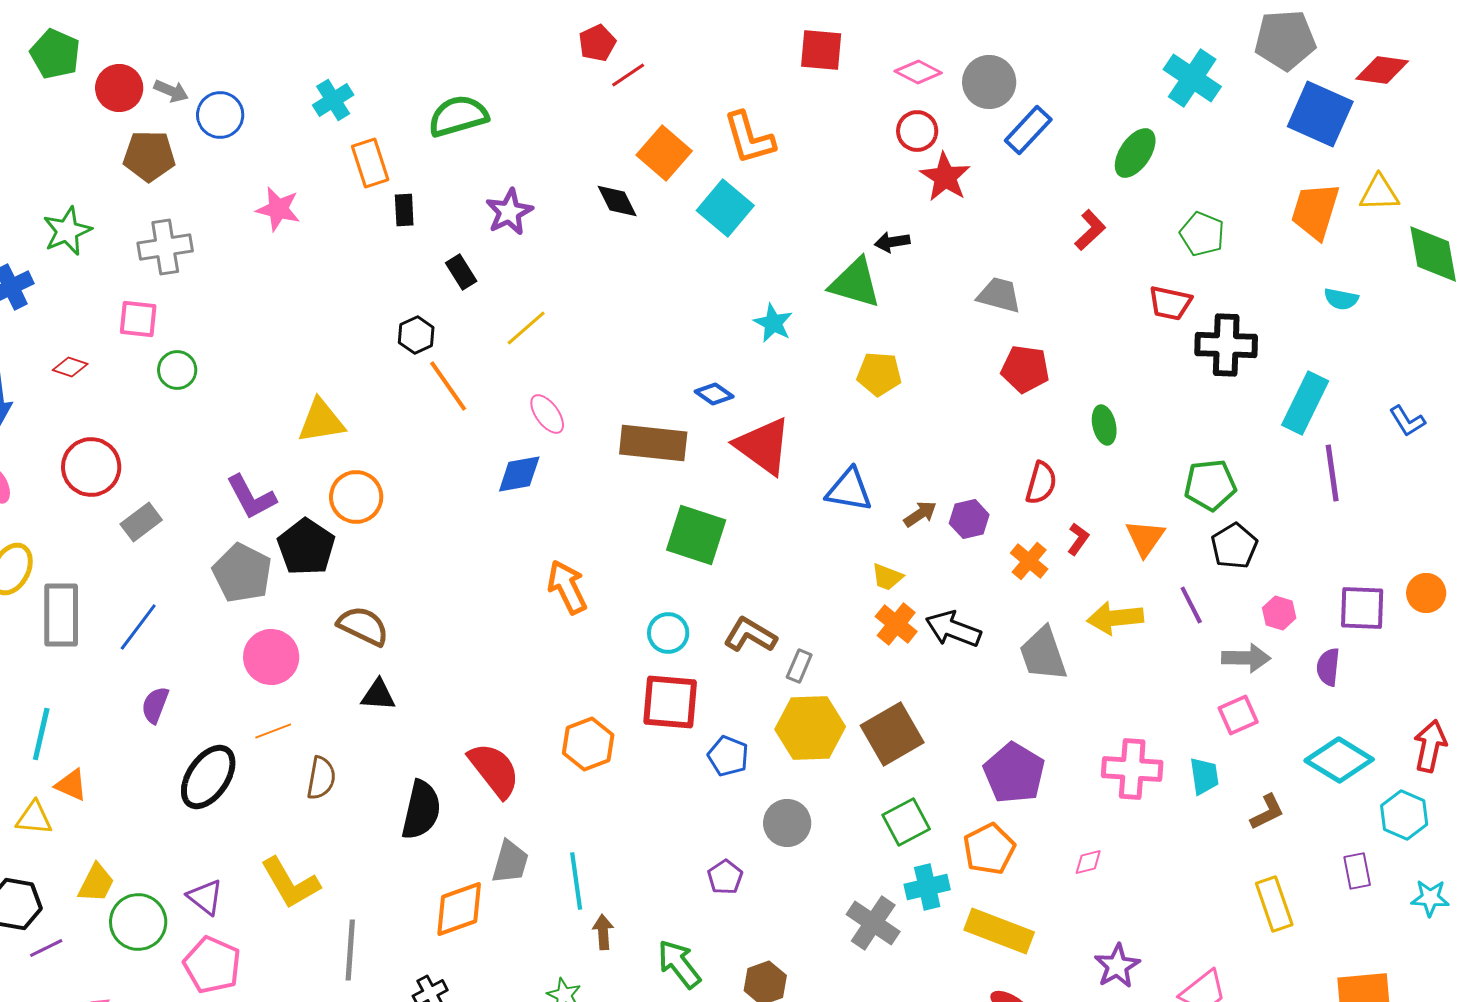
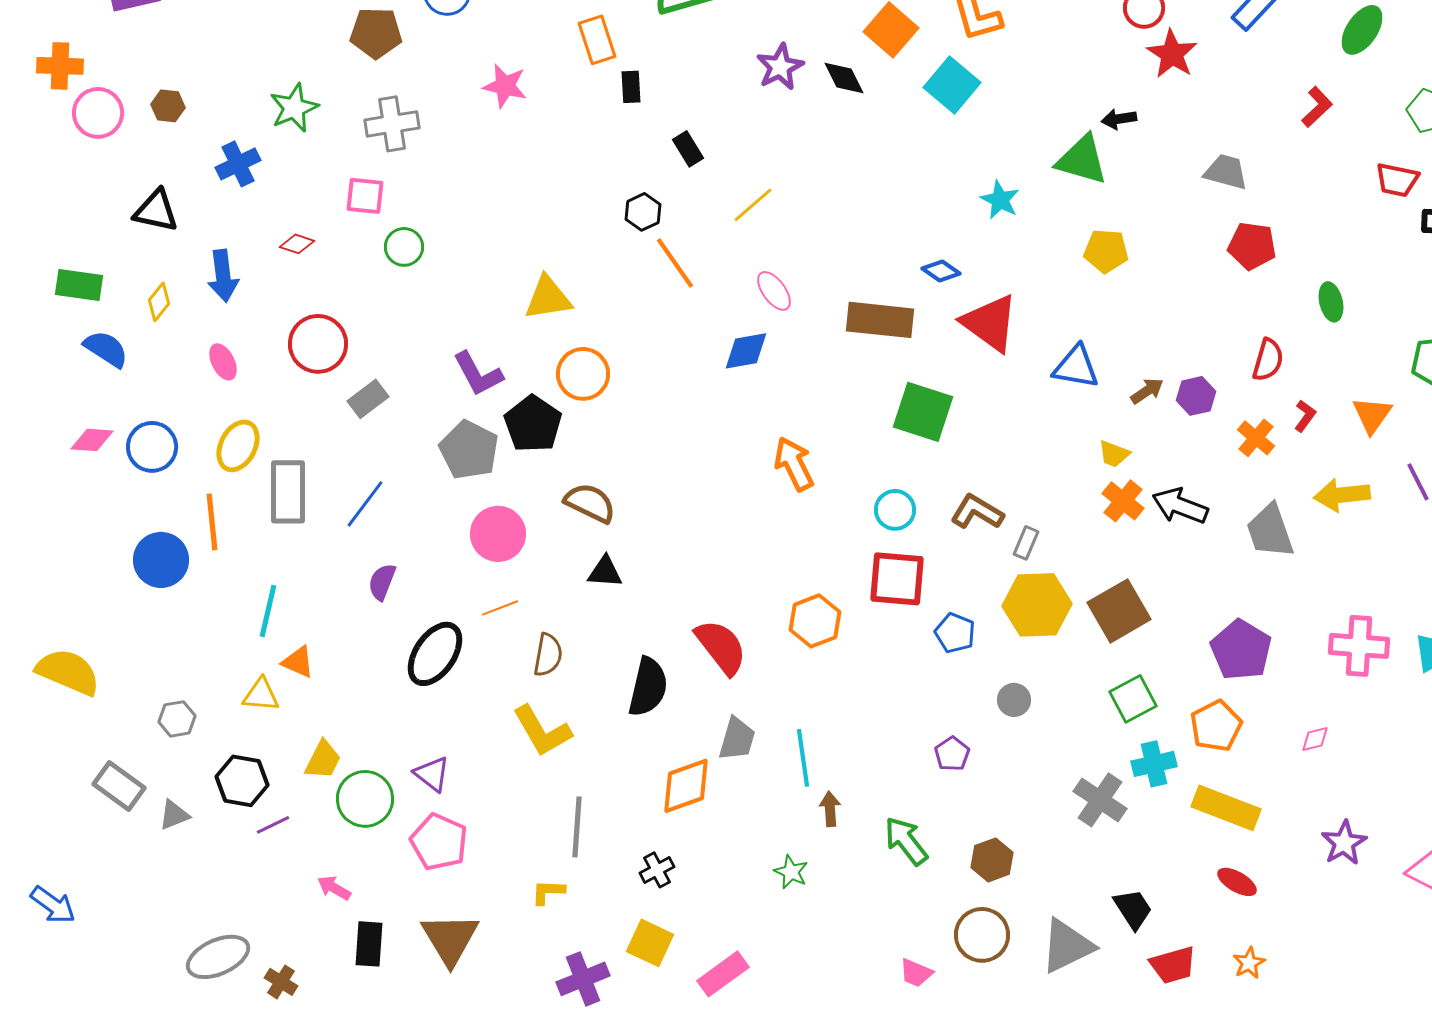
purple star: (509, 212) -> (780, 67), moved
gray circle: (787, 823) -> (1014, 700), size x0.7
yellow L-shape: (290, 883) -> (542, 731), moved

